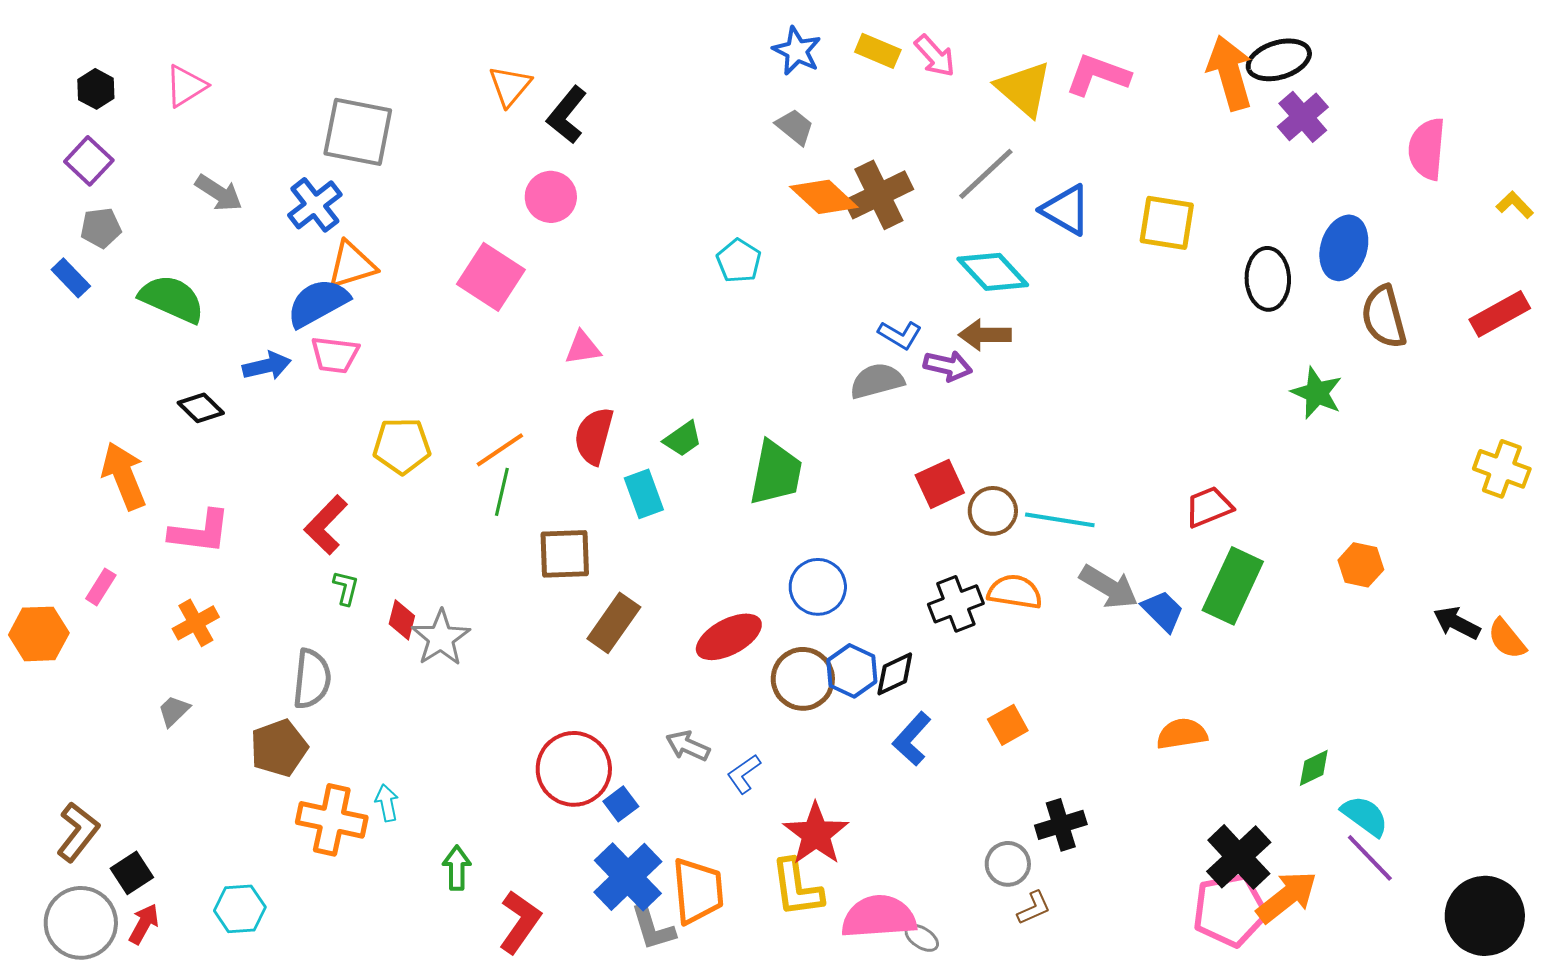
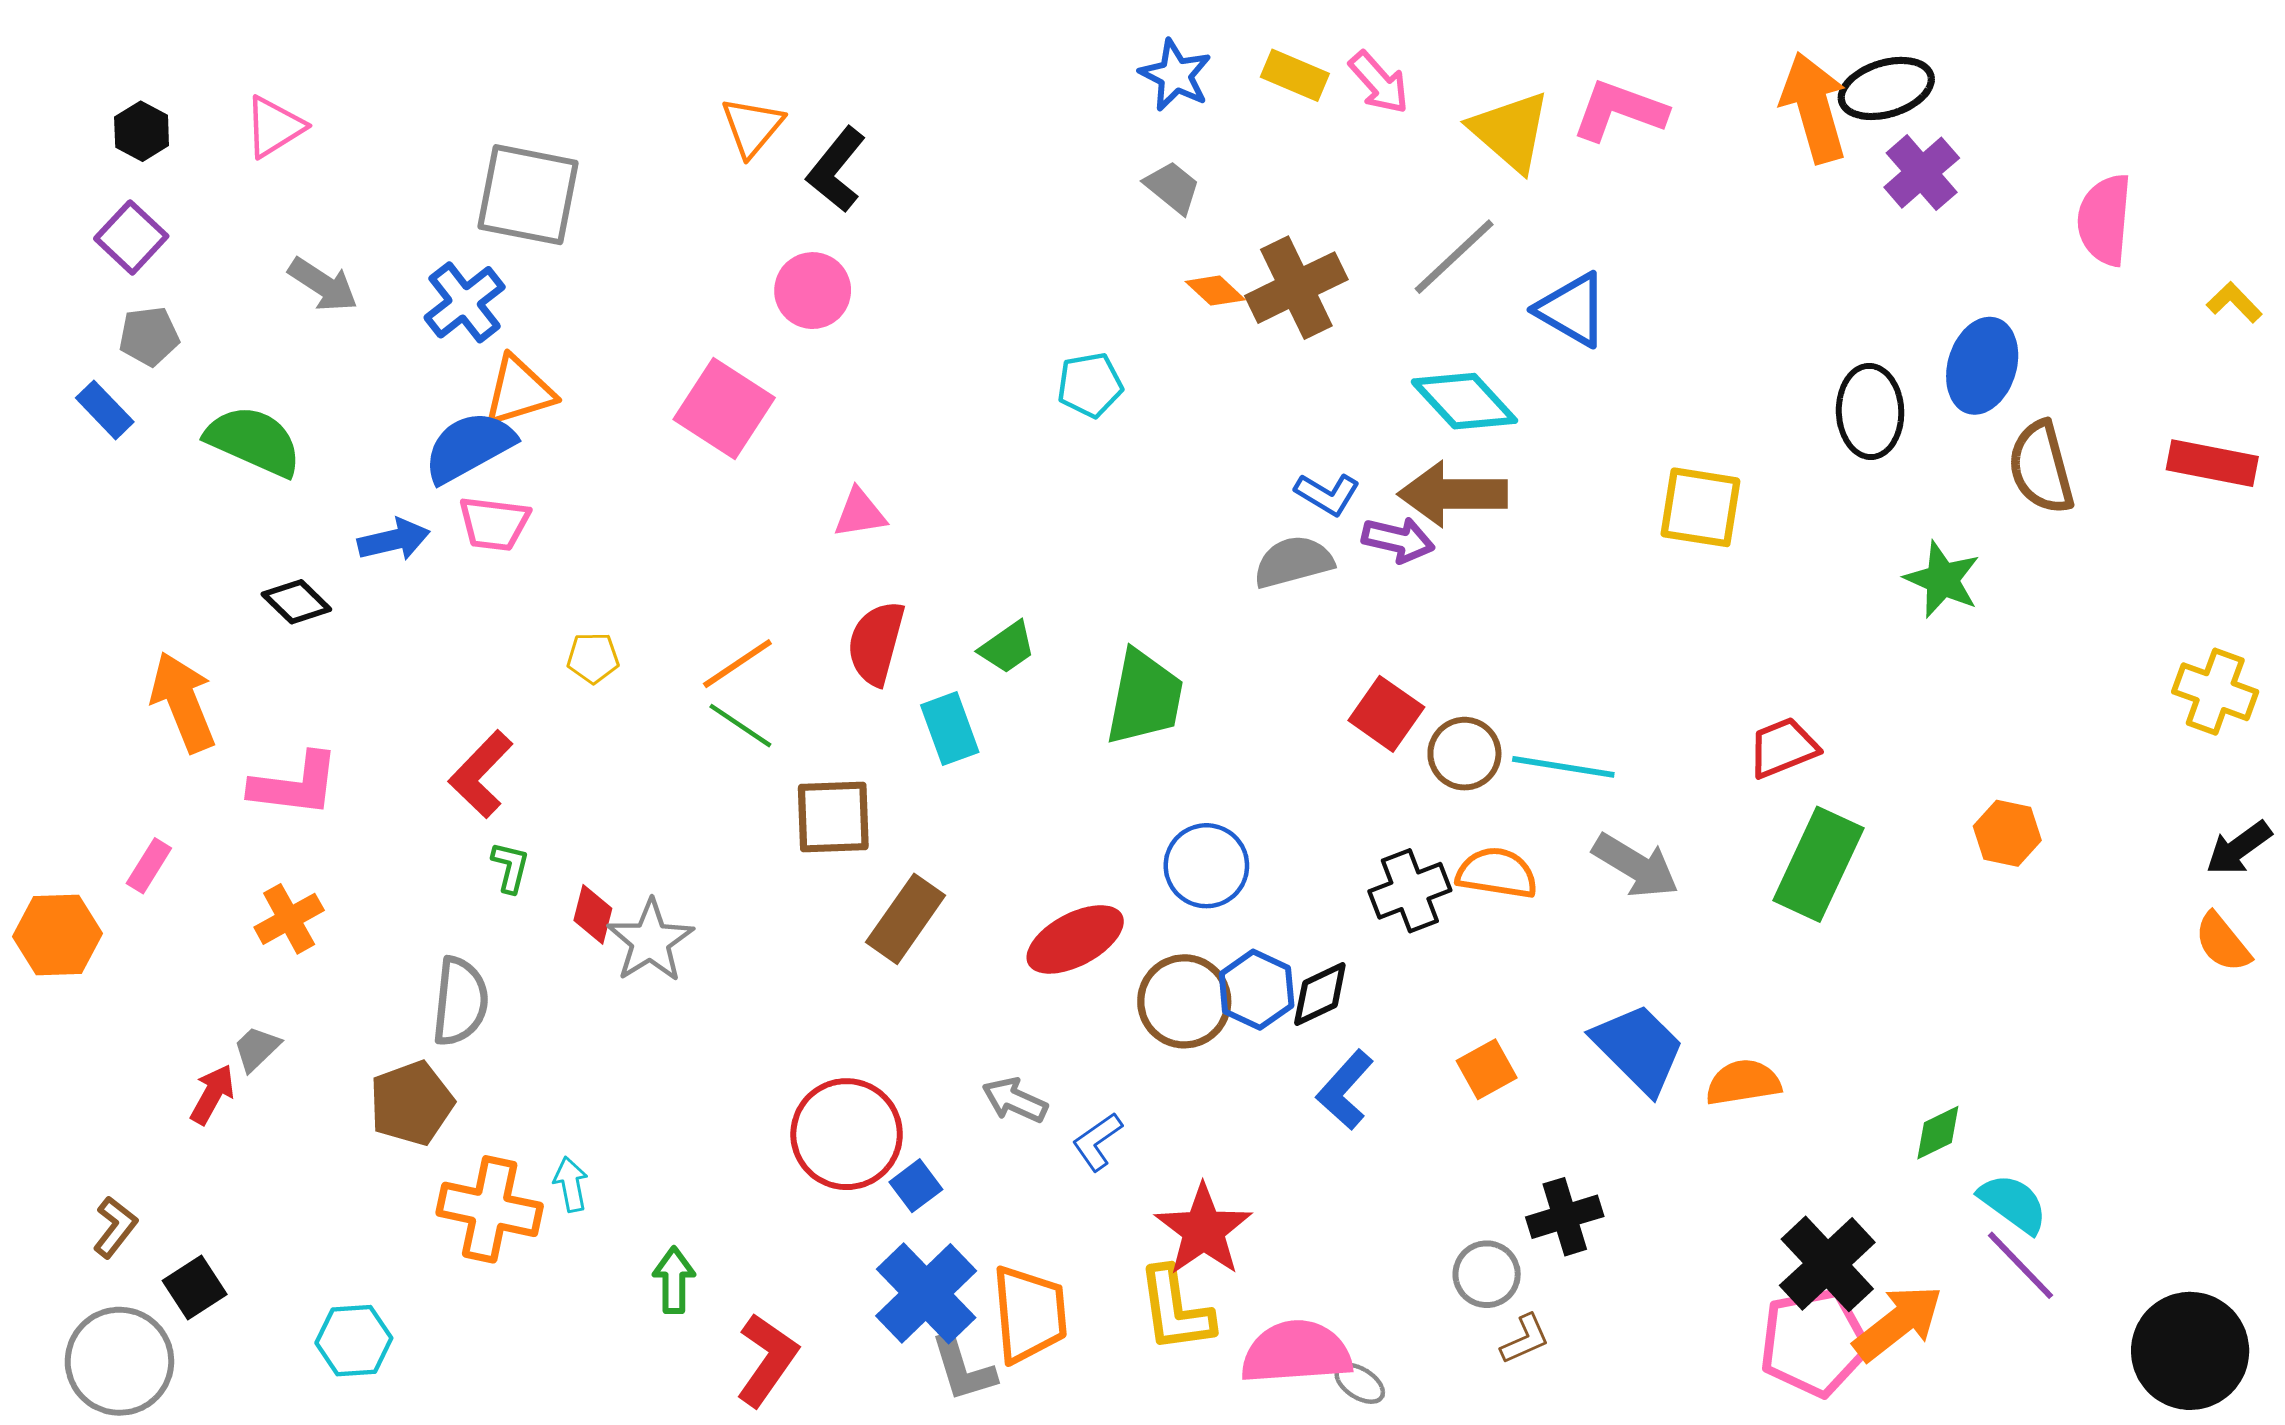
orange diamond: (824, 197) -> (1215, 291), size x0.6
yellow square: (1167, 223) -> (1700, 507), moved
cyan pentagon: (739, 261) -> (1090, 385), turned 30
red rectangle: (1500, 314) -> (2212, 463), turned 40
brown arrow: (985, 335) -> (1453, 494), size x1.4
yellow pentagon: (402, 446) -> (593, 658), size x0.6
red square: (940, 484) -> (1386, 714), turned -30
green line: (502, 492) -> (740, 726), turned -69
blue trapezoid: (1163, 611) -> (1639, 1049), moved, size x1.5
black arrow: (1457, 623) -> (2239, 848), moved, turned -63
brown L-shape: (78, 832) -> (115, 1227), size x0.7
red arrow: (144, 924) -> (212, 1094), moved

